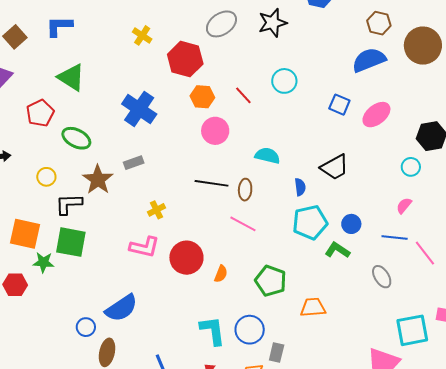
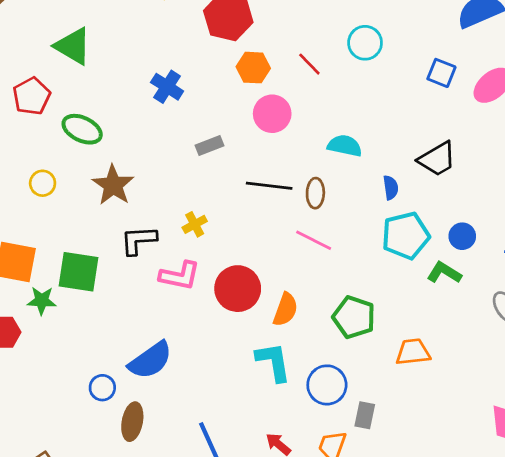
blue cross: (139, 109) -> (167, 87), size x0.7
gray rectangle: (134, 163) -> (209, 145), moved
black L-shape: (69, 204) -> (139, 240), moved
orange semicircle: (221, 274) -> (285, 310), size x1.4
cyan L-shape: (213, 331) -> (273, 362), moved

